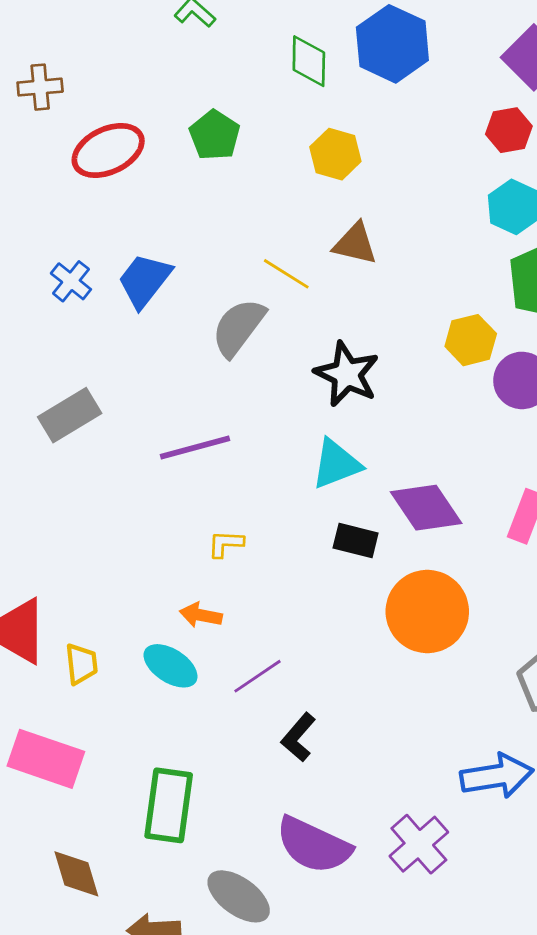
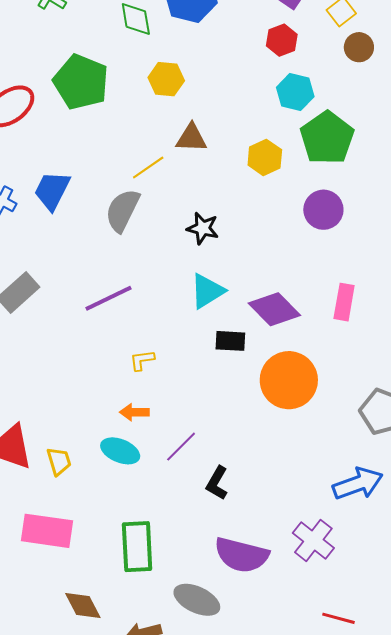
green pentagon: (215, 135) -> (81, 82), size x1.6
yellow line: (286, 274) -> (148, 167), turned -56
yellow hexagon: (471, 340) -> (265, 157), moved
black star: (347, 374) -> (203, 228), size x0.7

